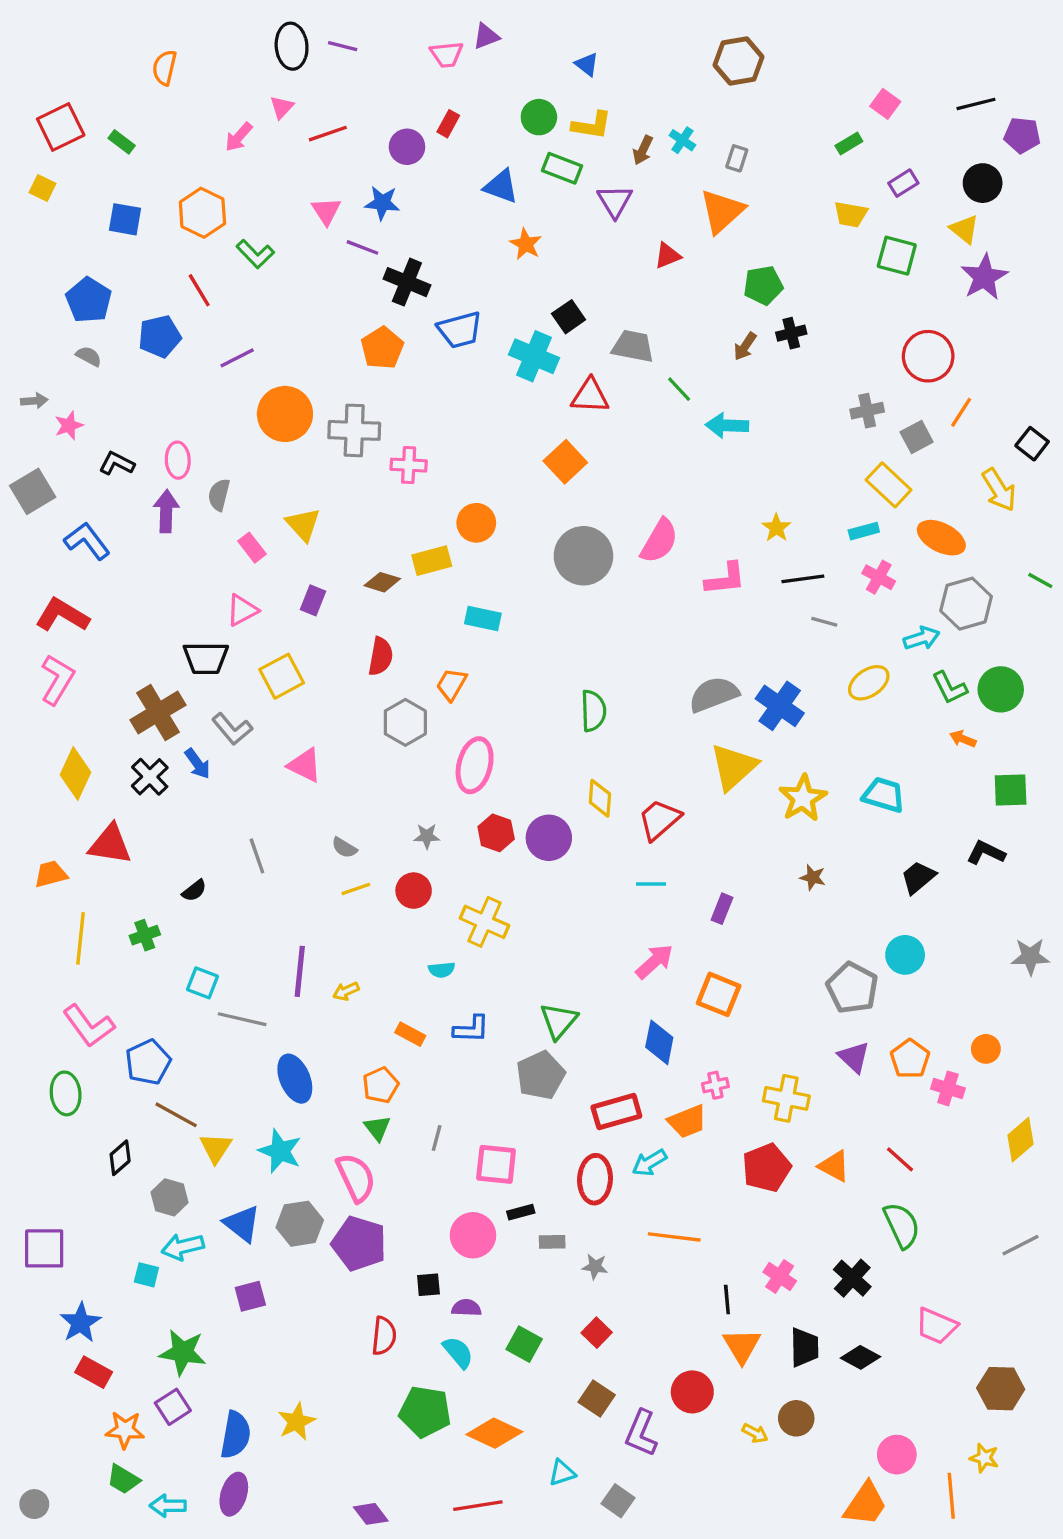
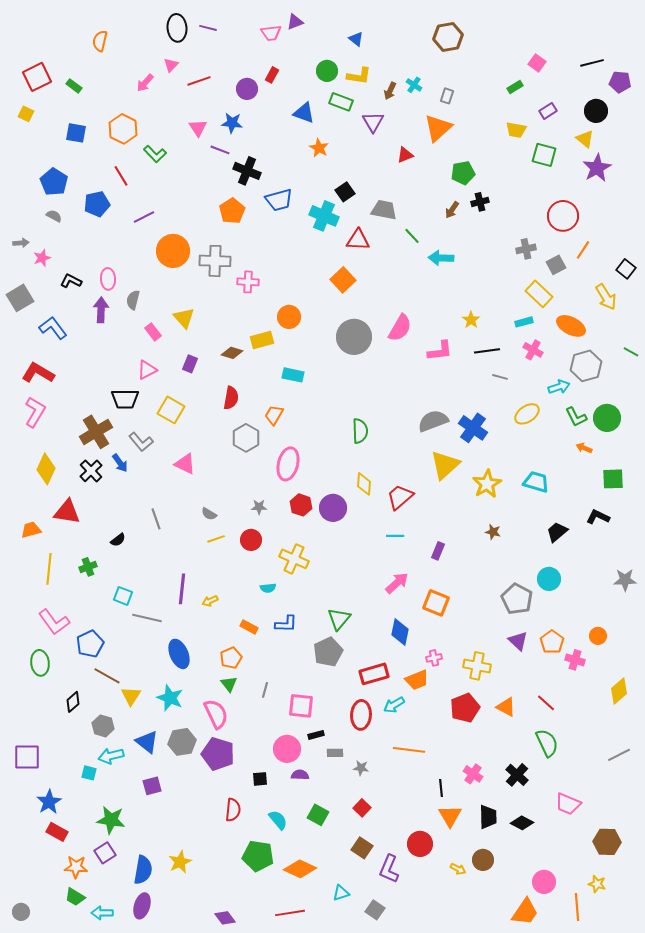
yellow square: (282, 676) -> (171, 410), turned -32
purple semicircle: (466, 1308) -> (300, 775), moved

